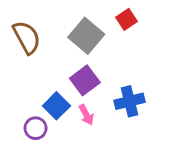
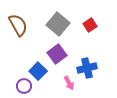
red square: (127, 19) -> (90, 25), moved
pink arrow: (86, 115) -> (69, 83), moved

